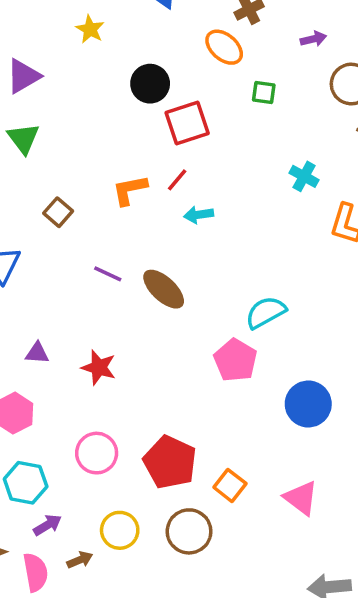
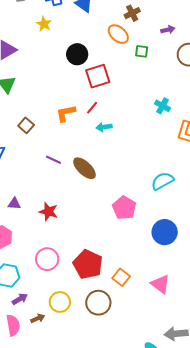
green square: (264, 93) -> (142, 51), moved
cyan semicircle: (266, 312) -> (162, 181), moved

